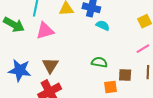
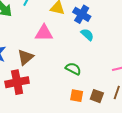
pink triangle: (45, 31) -> (44, 33), moved
brown square: (125, 75) -> (97, 96), moved

